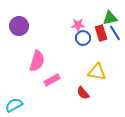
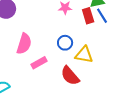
blue circle: (83, 38) -> (65, 43), moved
red semicircle: (83, 93) -> (70, 76), size x1.5

